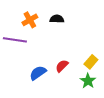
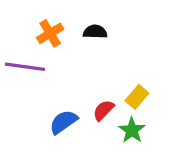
yellow rectangle: (91, 62) -> (137, 97), moved
green star: (88, 81) -> (132, 130), moved

